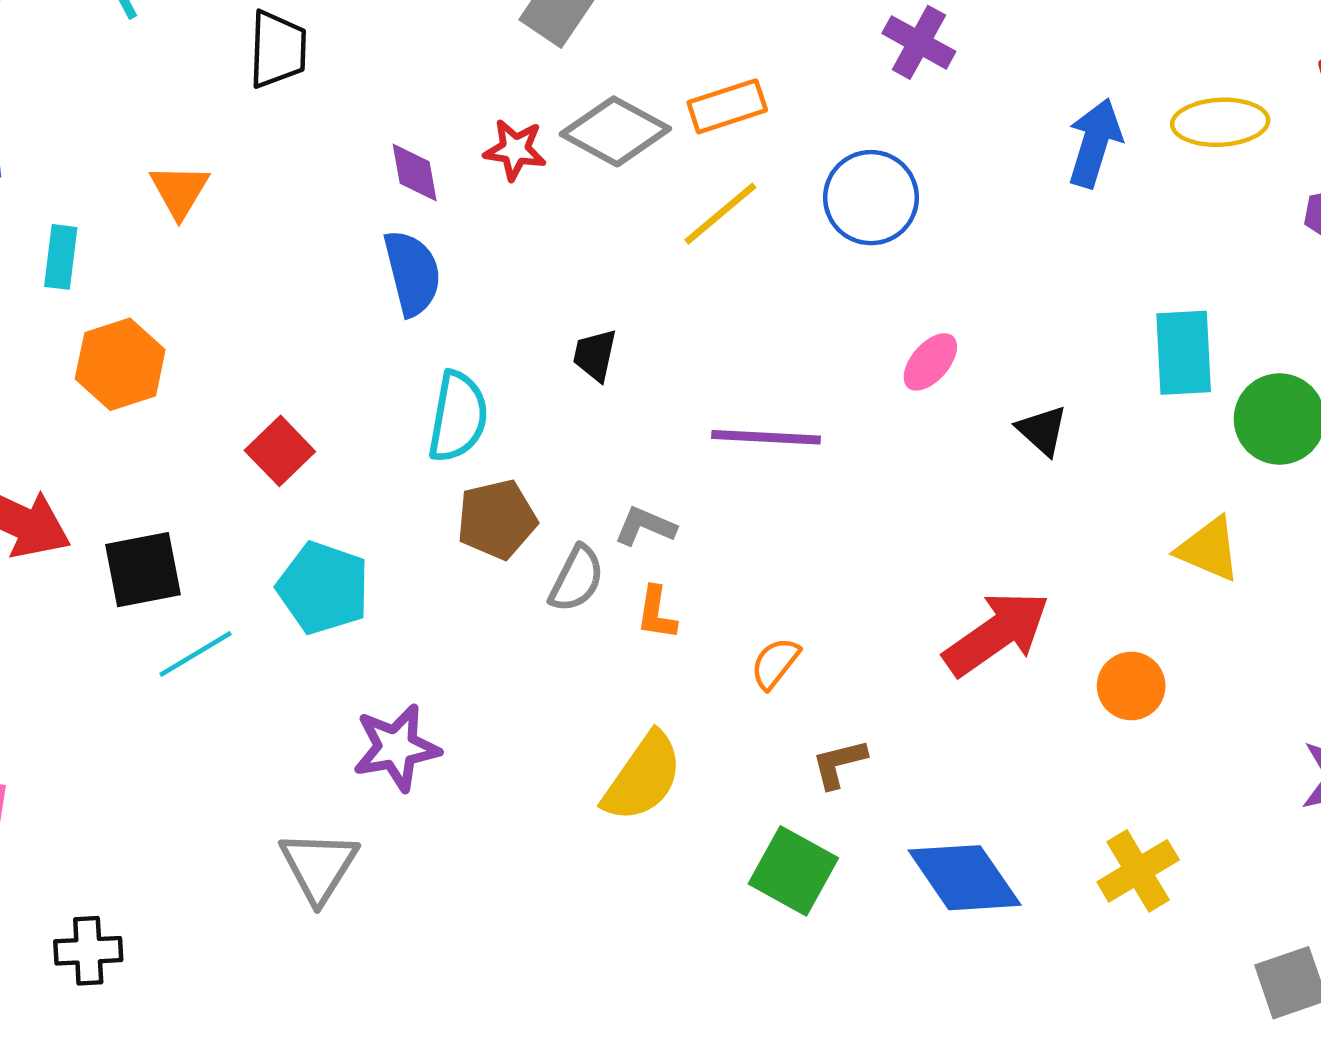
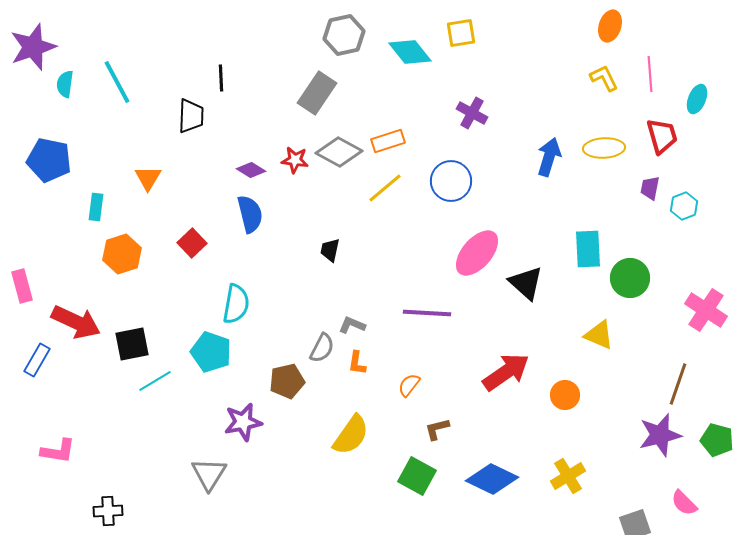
purple diamond: (415, 173) -> (251, 170), turned -48
pink ellipse: (930, 362) -> (477, 253), size x1.8
cyan semicircle: (458, 417) -> (236, 304), moved
black triangle: (1042, 430) -> (526, 283), size x1.5
purple line: (766, 437) -> (427, 313), moved
red square: (280, 451) -> (192, 243), moved
brown pentagon: (497, 519) -> (287, 381), moved
blue diamond: (965, 878) -> (492, 479), turned -30

